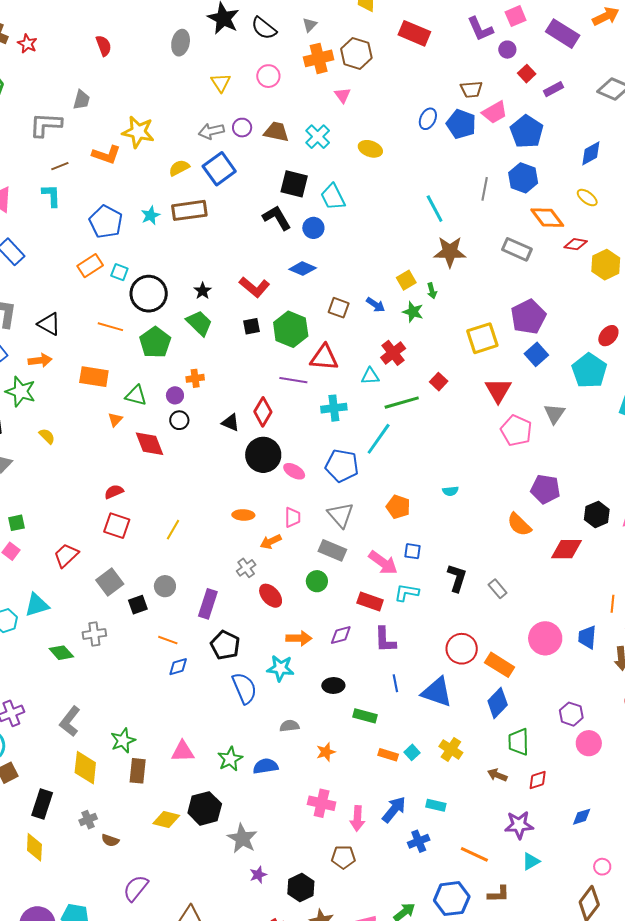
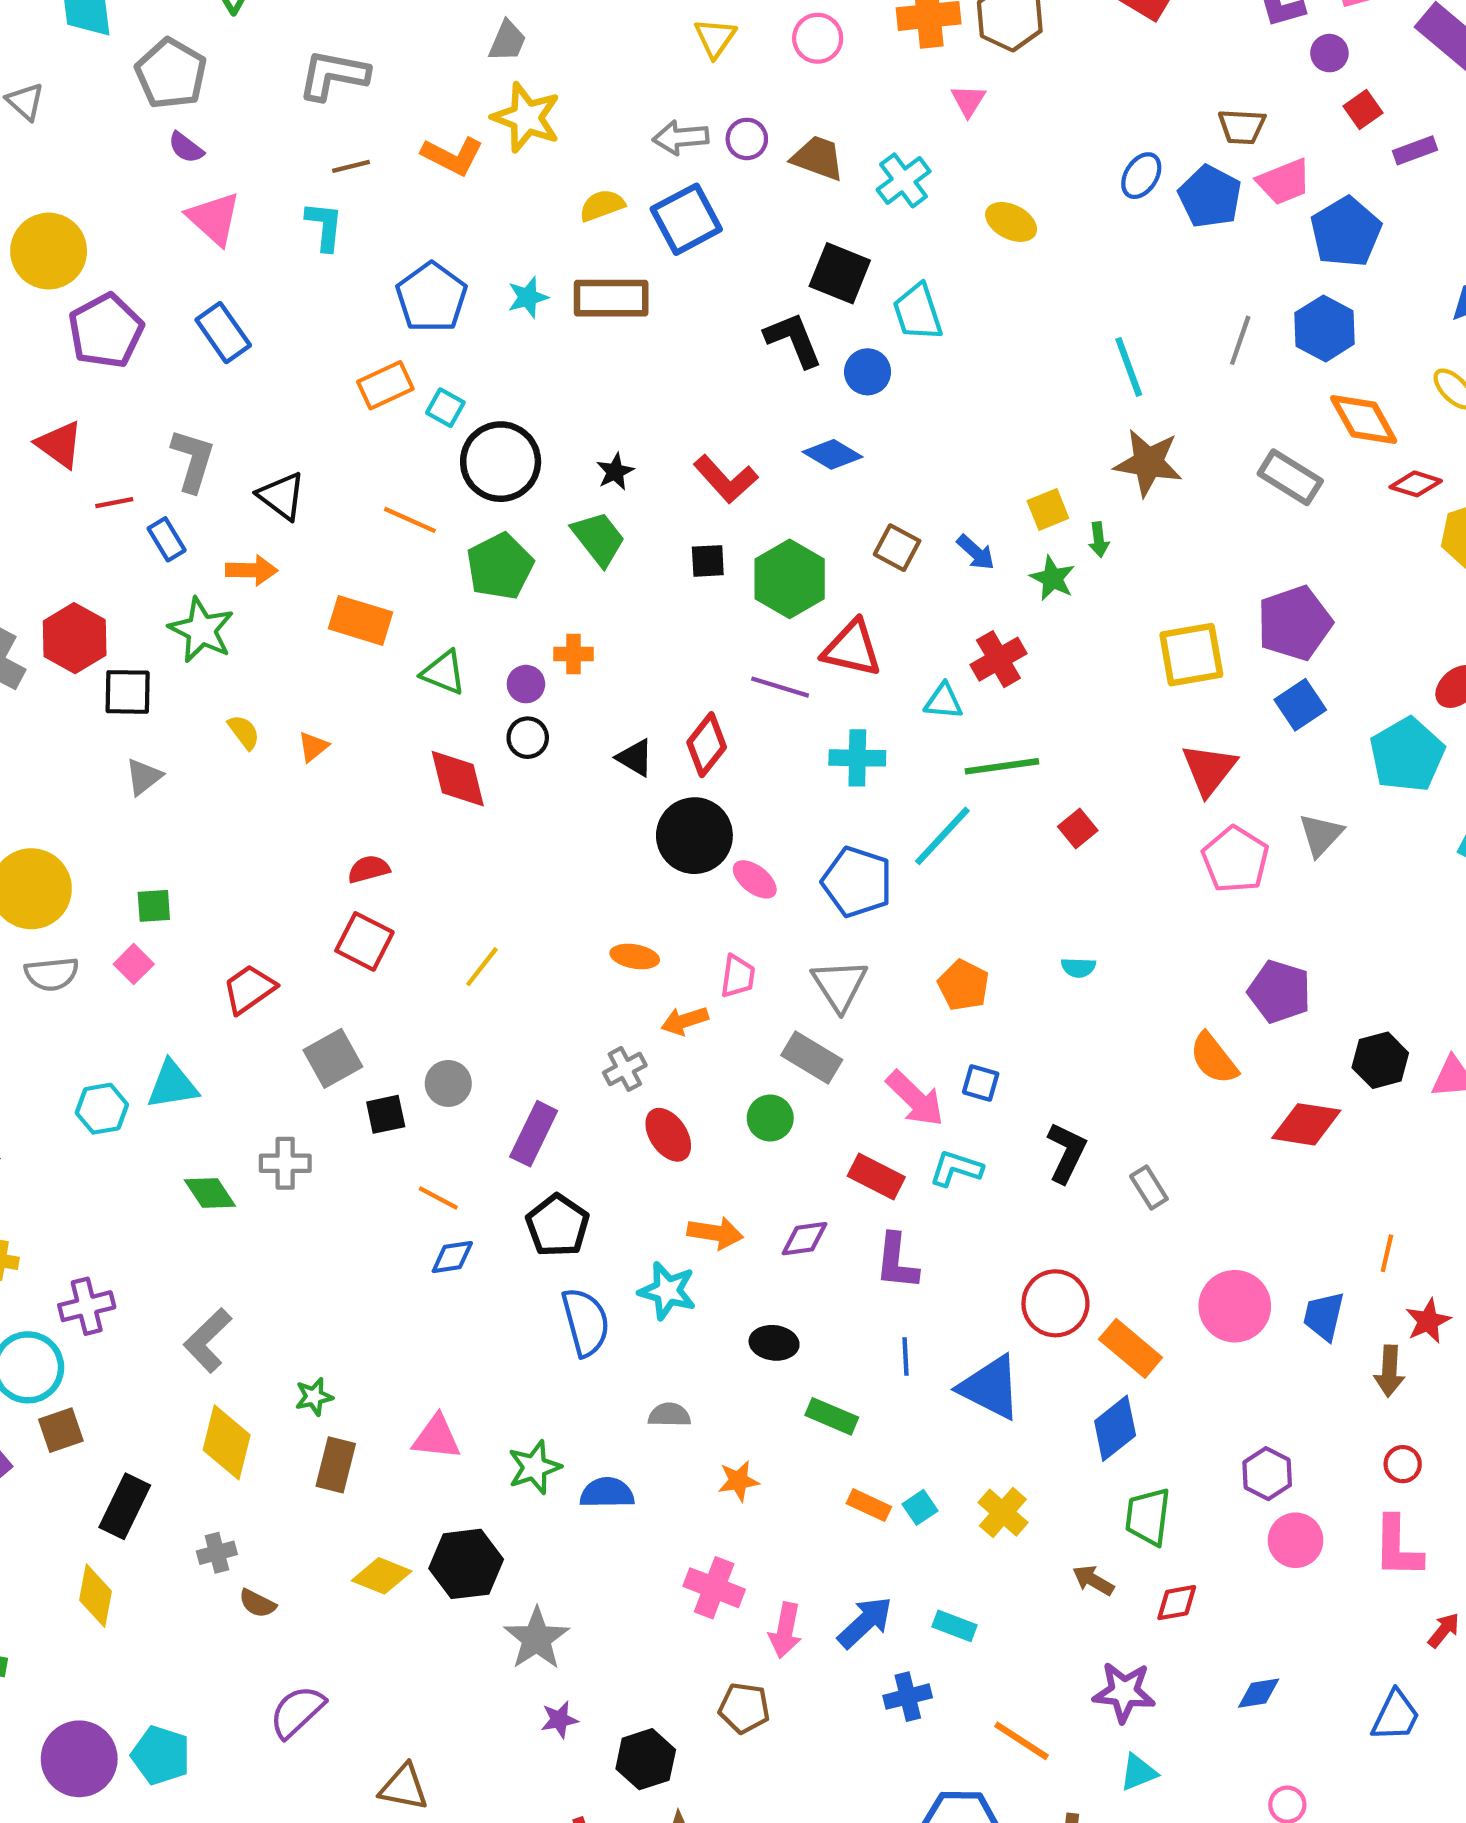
gray trapezoid: (81, 100) -> (507, 41), moved
red square: (439, 382) -> (1078, 829), moved
orange triangle: (115, 420) -> (313, 747), moved
green star: (123, 741) -> (314, 1397), size x0.7

